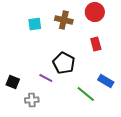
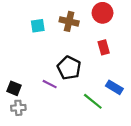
gray cross: (32, 100) -> (18, 108), moved

